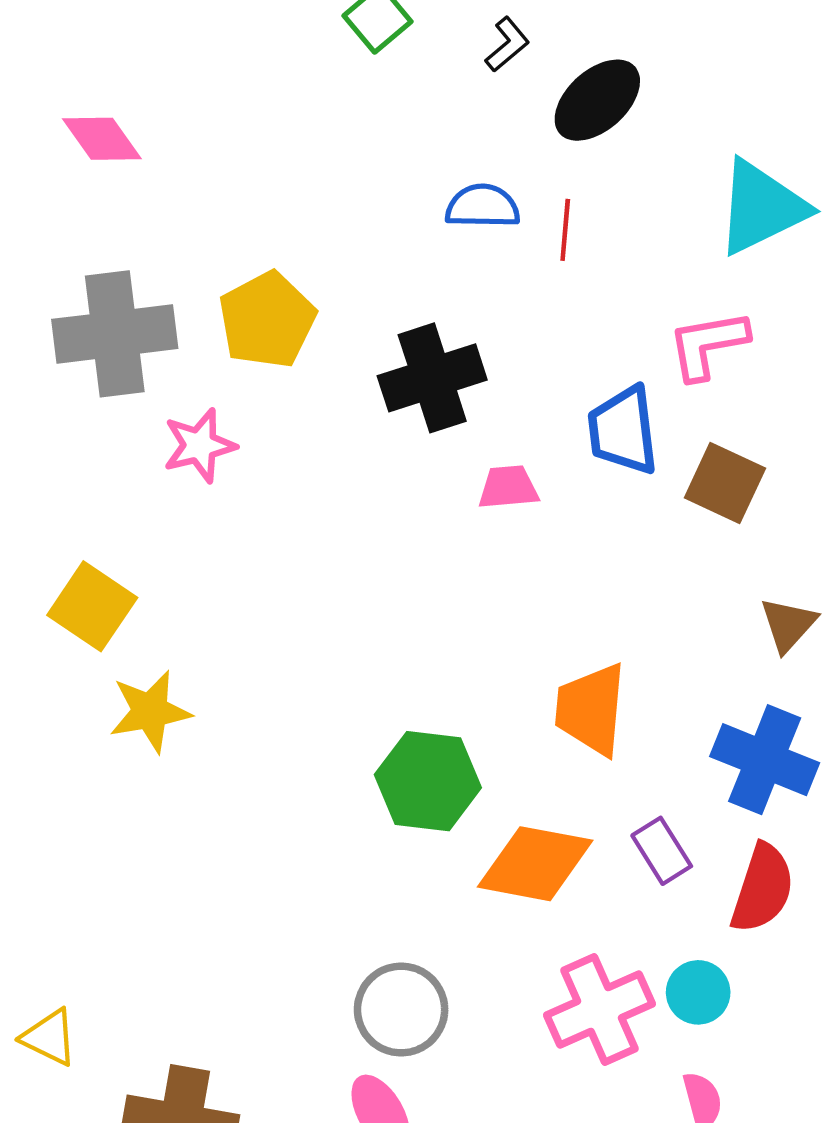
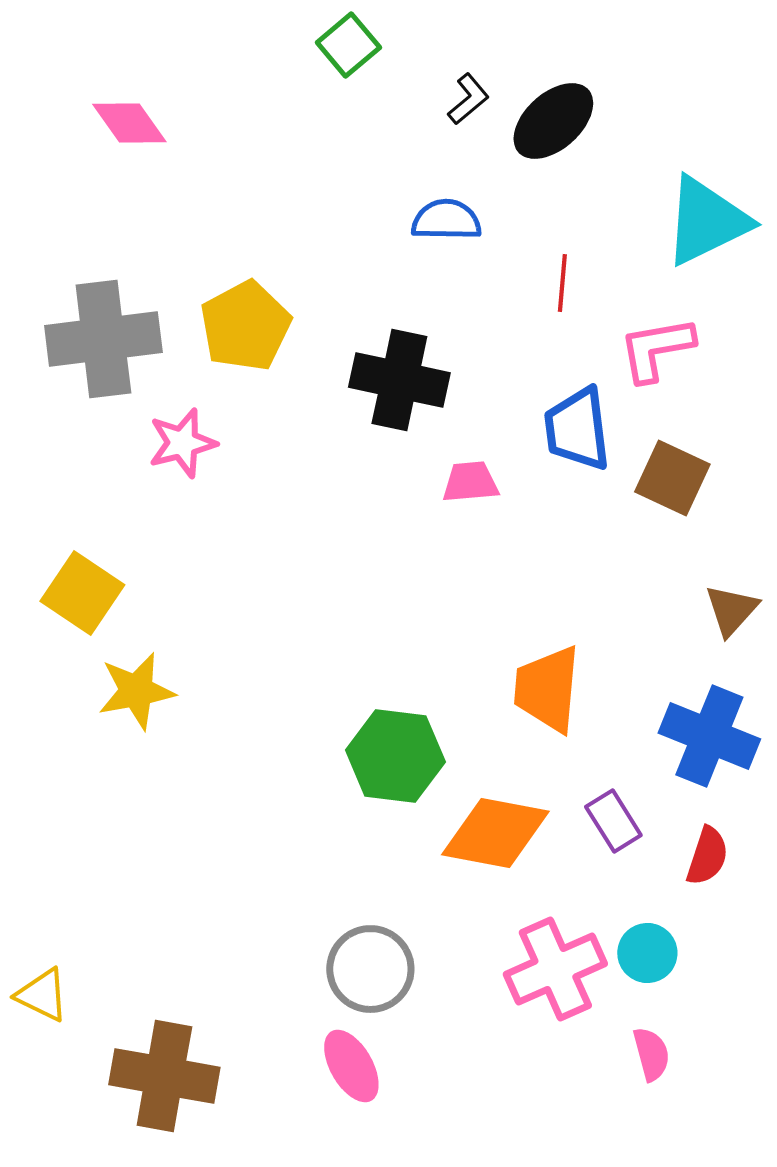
black L-shape: (507, 44) -> (468, 99), moved
pink diamond: (102, 139) -> (129, 123), moved
red line: (565, 230) -> (562, 283), moved
black cross: (432, 378) -> (399, 380), turned 30
red semicircle: (762, 888) -> (707, 856), size x0.7

